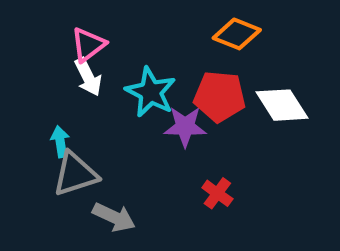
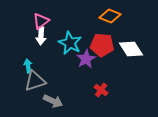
white arrow: (88, 77) -> (41, 36), turned 30
purple star: (185, 127) -> (86, 59), turned -30

